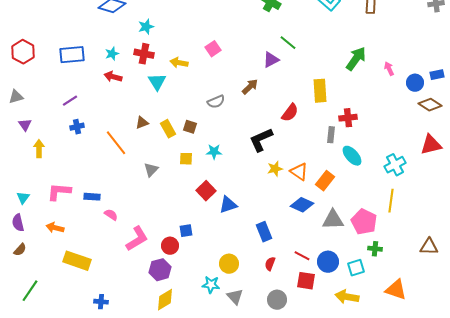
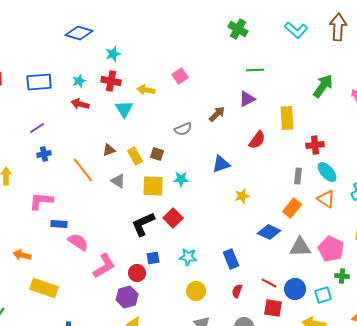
green line: (288, 43) -> (255, 70), turned -42
purple triangle: (271, 60) -> (247, 99), moved
gray rectangle: (331, 135) -> (298, 176), moved
black L-shape: (261, 140) -> (143, 224), moved
cyan ellipse: (352, 156) -> (327, 172), moved
yellow square: (186, 159) -> (153, 186), size x1.6
gray triangle: (151, 170) -> (118, 181), moved, turned -42
orange triangle: (299, 172) -> (326, 199), moved
pink L-shape: (59, 192) -> (41, 201), moved
blue triangle: (228, 205) -> (221, 164), moved
pink semicircle: (111, 215) -> (78, 242), size x1.5
cyan star: (211, 285) -> (188, 257), moved

